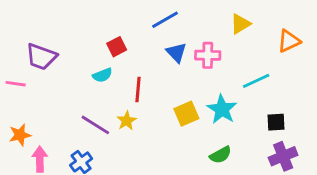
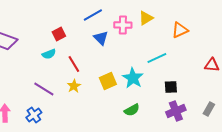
pink cross: (208, 55) -> (123, 25), moved
red line: (138, 89) -> (74, 64), turned -36
yellow star: (127, 121) -> (74, 86), moved

